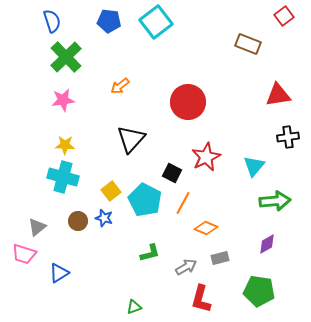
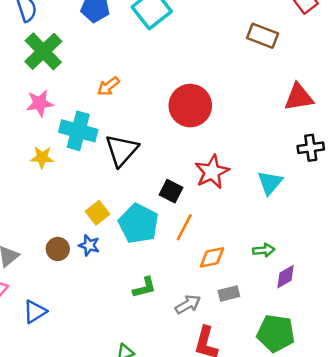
cyan cross: (63, 177) -> (78, 131), moved
green arrow: (275, 201) -> (264, 250), moved, size x0.6
orange diamond: (206, 228) -> (212, 257), turned -35

